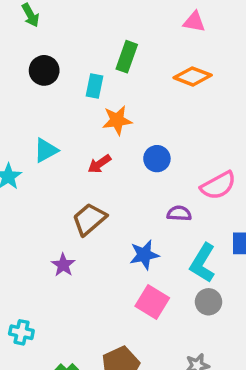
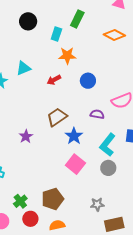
brown trapezoid: (89, 219) -> (57, 117), moved
blue star: (144, 255) -> (74, 136), turned -30

